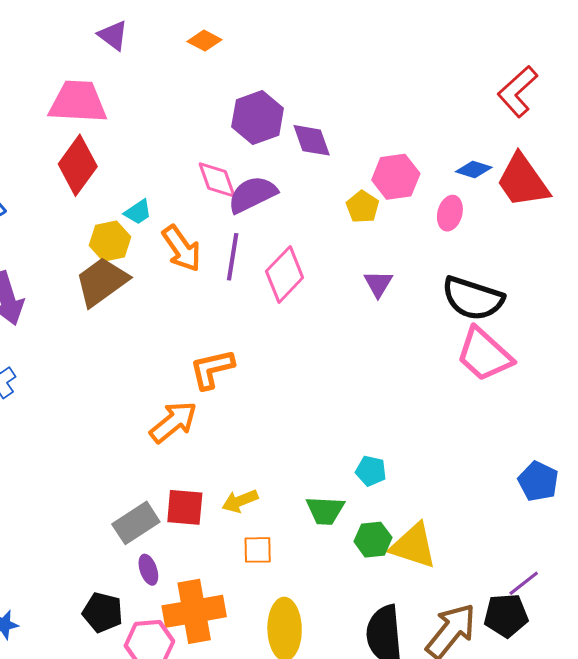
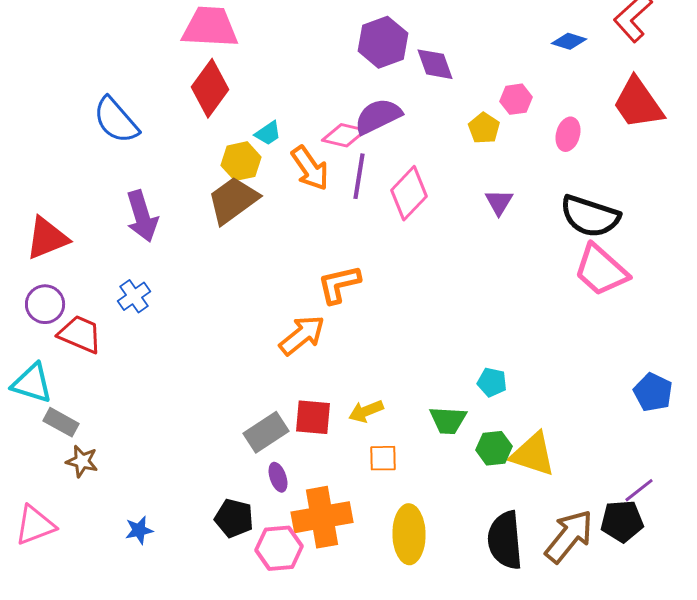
blue diamond: (474, 169) -> (569, 41), moved
pink hexagon: (396, 177) -> (516, 99), size x0.7
pink diamond: (217, 180) -> (344, 135), moved, turned -57

